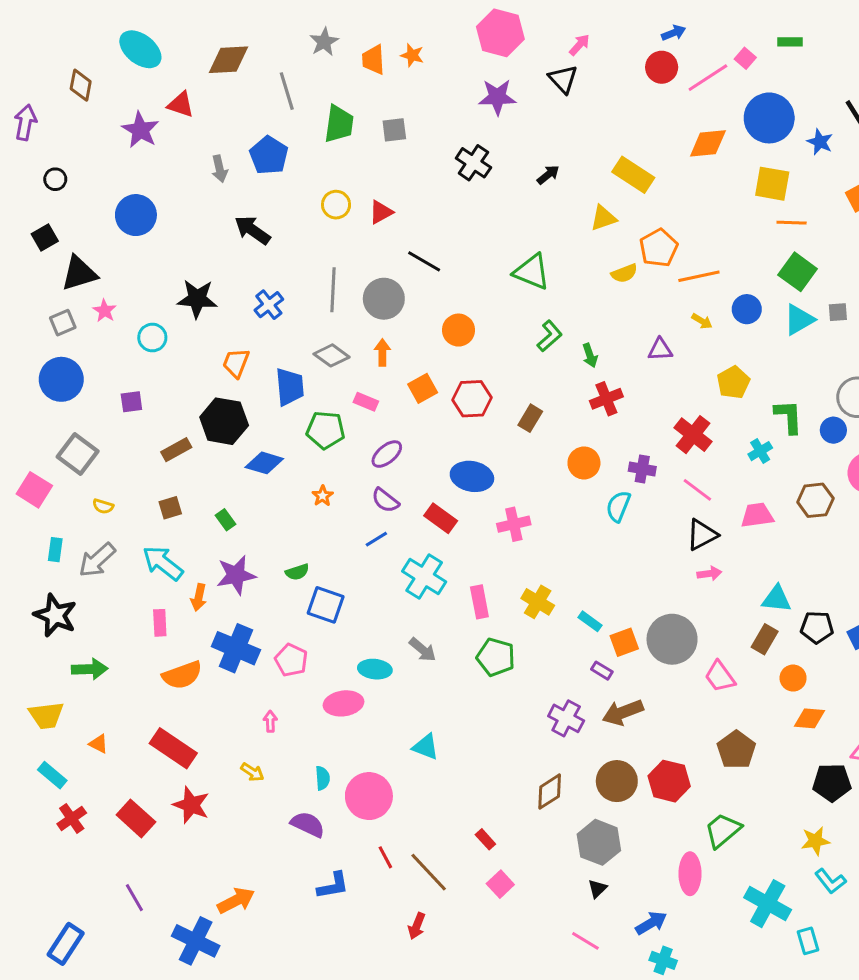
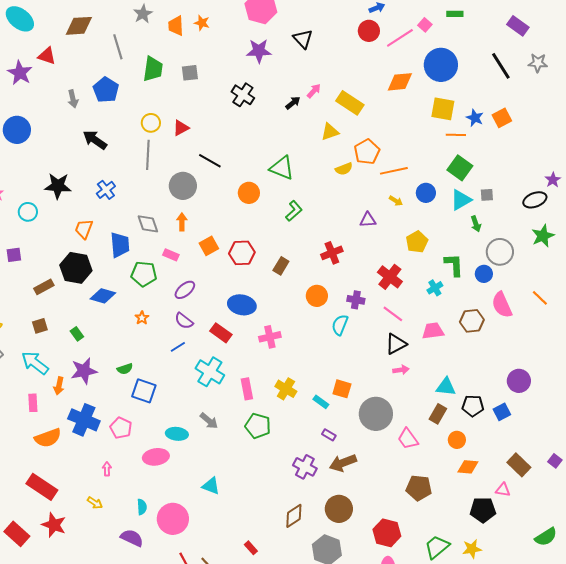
pink arrow: (579, 45) -> (314, 91), moved
blue star: (820, 142) -> (475, 118), moved
gray line: (333, 290) -> (148, 155), moved
orange circle: (459, 330) -> (249, 193), moved
gray diamond: (332, 355) -> (148, 224), turned 35
green arrow: (590, 355) -> (476, 224), moved
orange square: (624, 642) -> (342, 389), moved, turned 36
brown pentagon: (736, 750) -> (419, 488), turned -30
red hexagon: (669, 781) -> (387, 533), moved
green trapezoid: (723, 830) -> (437, 547), moved

